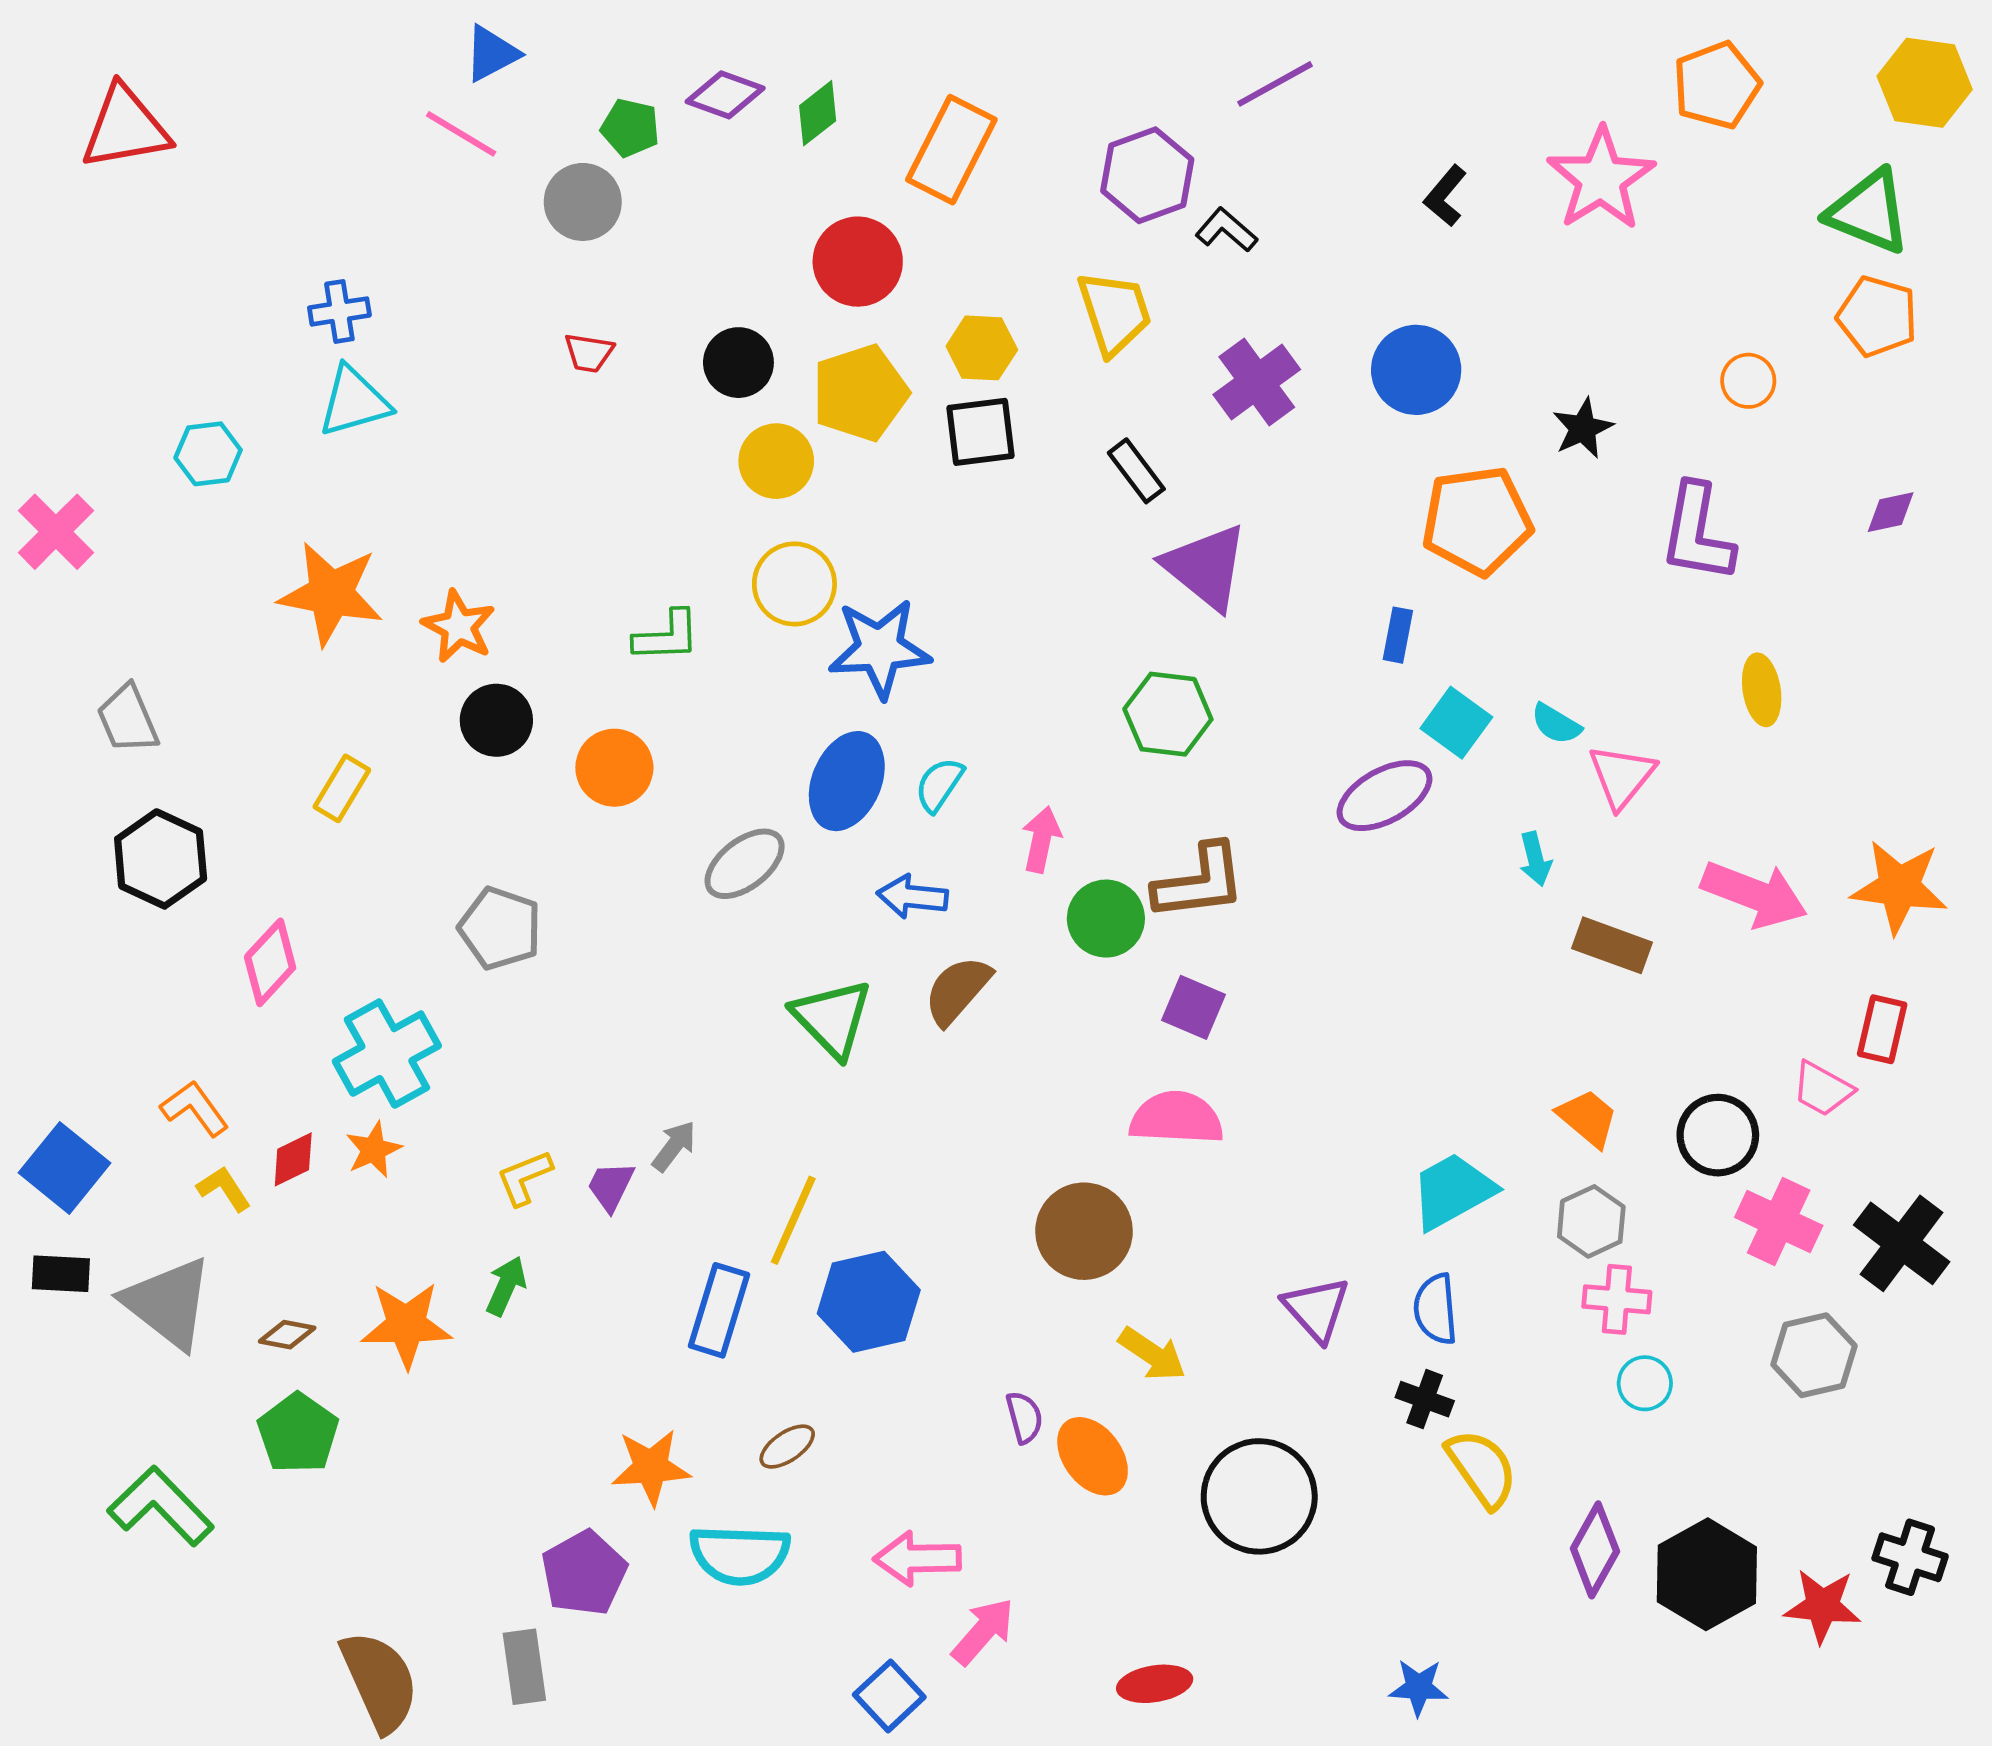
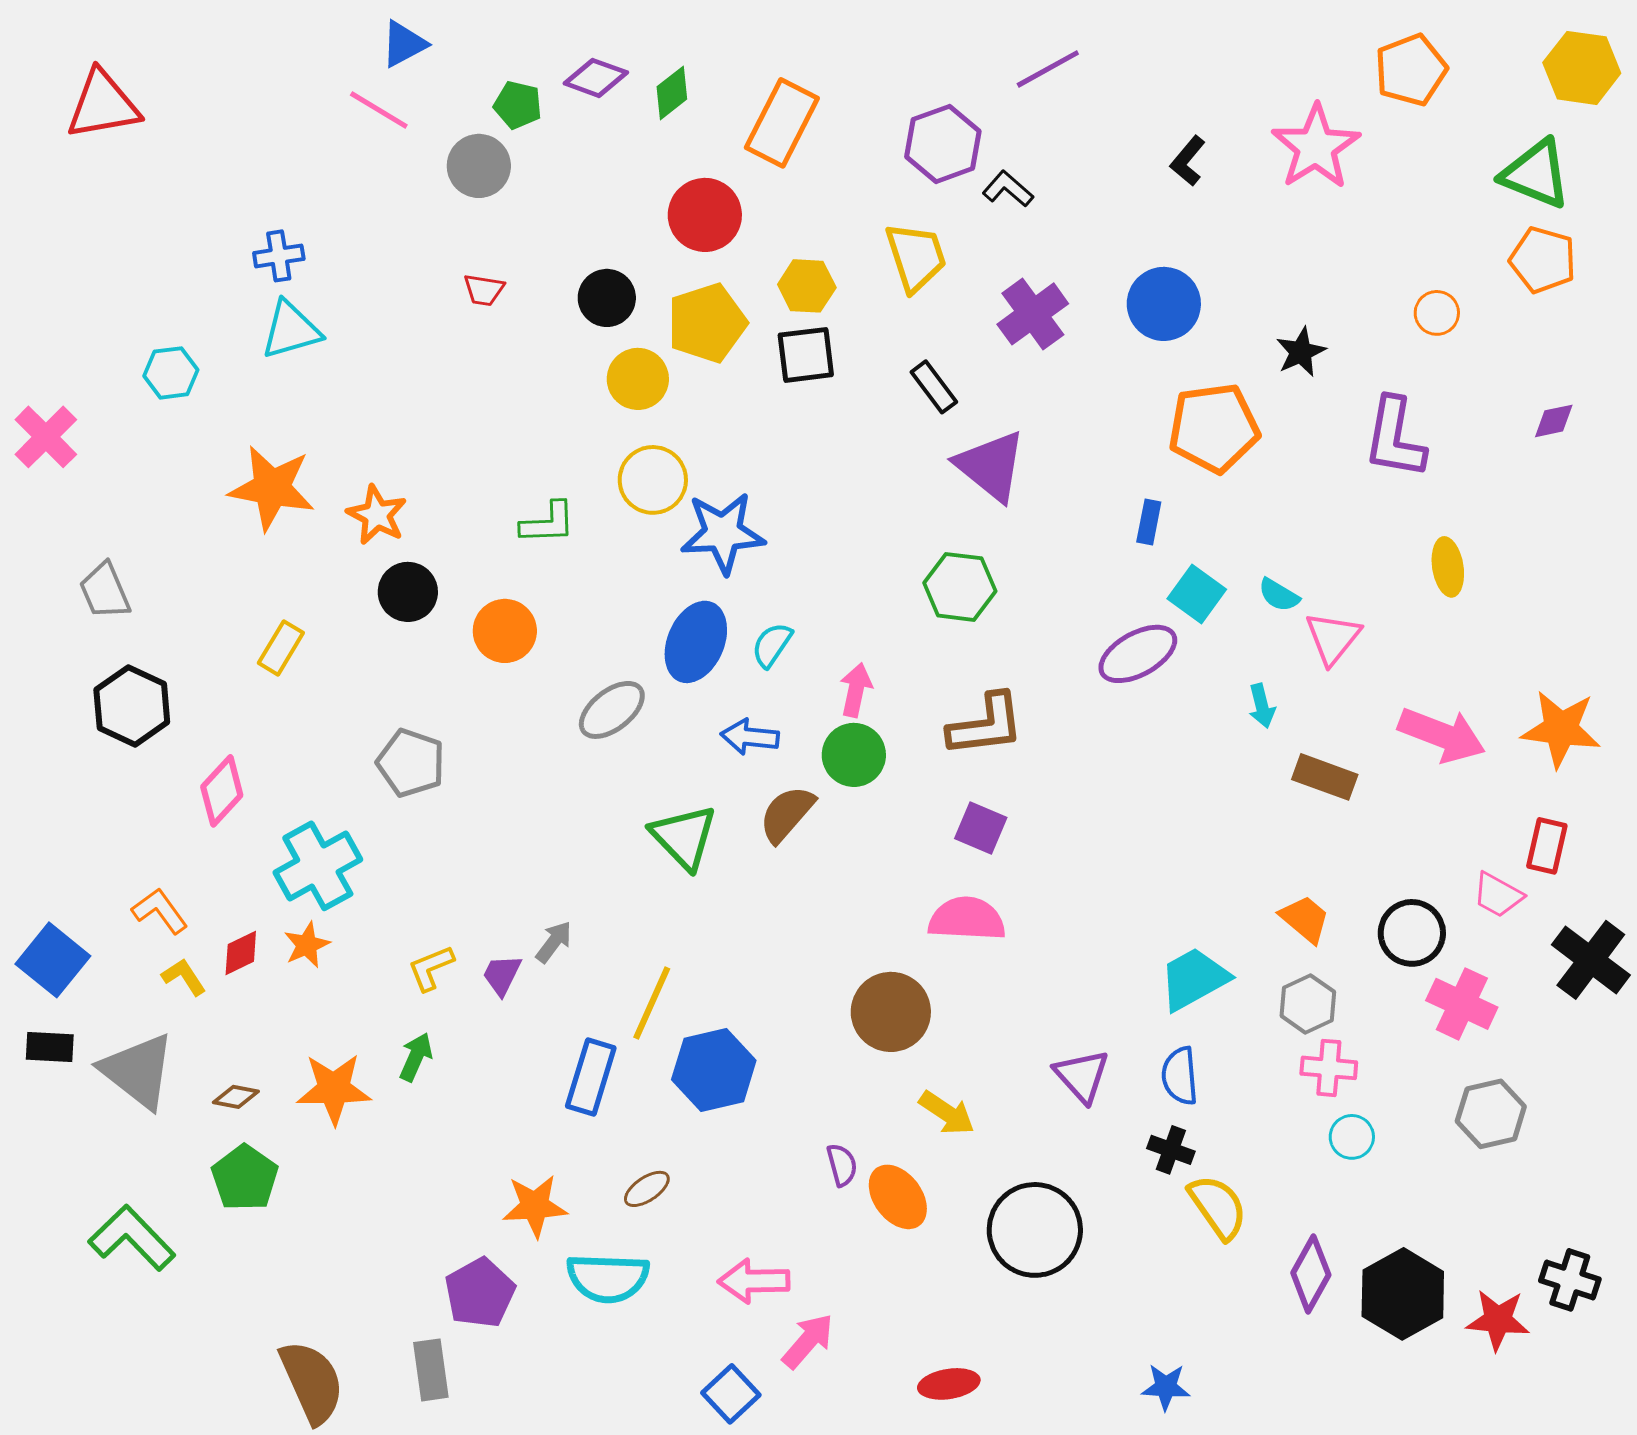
green circle: (1106, 919) -> (854, 755), moved
black cross: (1902, 1243) -> (1591, 960), moved

